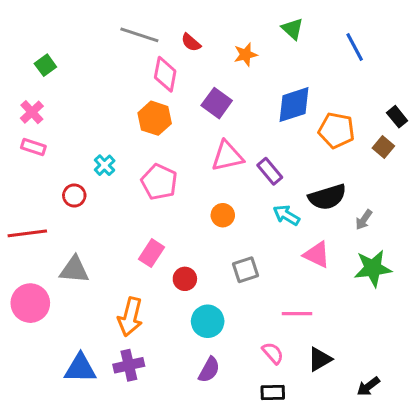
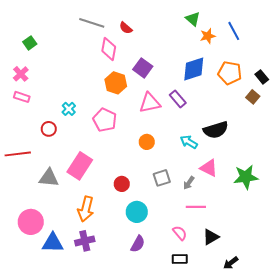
orange star: (246, 55) -> (208, 36), moved
orange hexagon: (155, 118) -> (116, 83), moved
orange pentagon: (336, 130) -> (230, 73), moved
purple rectangle: (270, 171) -> (178, 99), moved
gray arrow: (364, 220) -> (189, 183), moved
pink rectangle: (152, 253) -> (80, 166), moved, size x1.5
pink circle: (30, 303) -> (31, 222), moved
black arrow: (368, 386) -> (231, 263), moved

